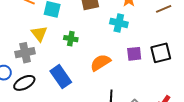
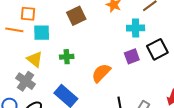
cyan cross: (119, 23) -> (136, 28), moved
gray cross: (25, 53) -> (26, 81), turned -30

